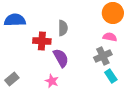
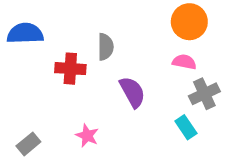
gray cross: (103, 56) -> (204, 94), moved
purple semicircle: (61, 58) -> (132, 92), moved
gray rectangle: (12, 79) -> (28, 144), moved

